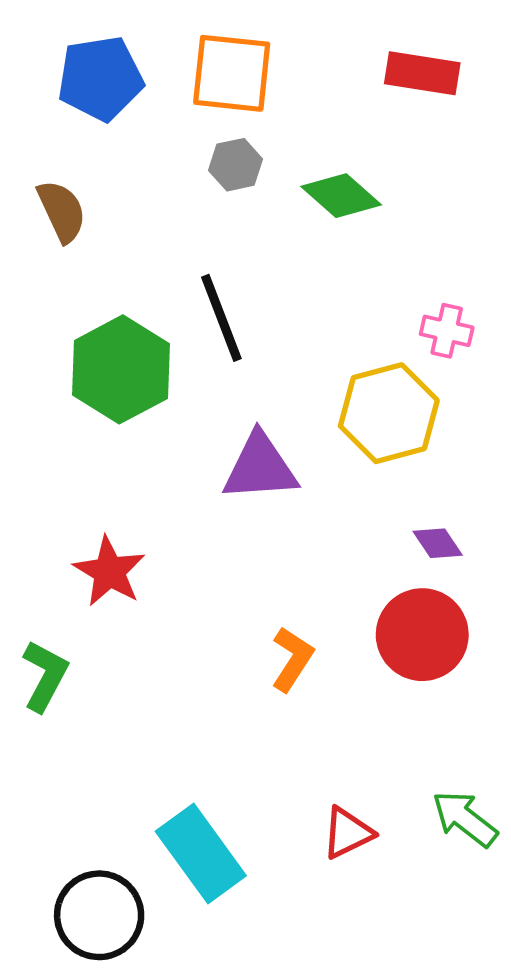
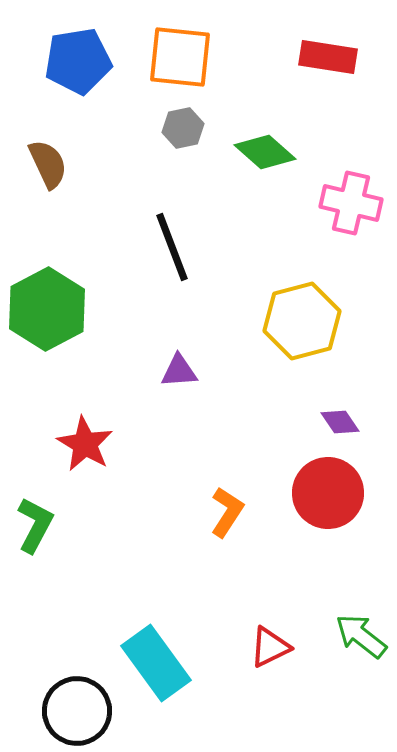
pink cross: (447, 331) -> (351, 203), moved, size x1.5
green hexagon: (121, 369) -> (47, 309), moved
purple triangle: (260, 467) -> (179, 371), moved, size x0.6

